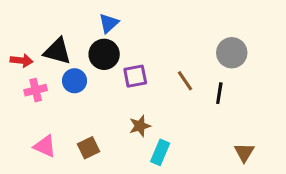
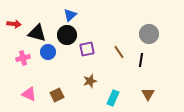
red arrow: (22, 61) -> (14, 24), moved
cyan rectangle: (160, 152) -> (113, 98), moved
brown triangle: (244, 152) -> (148, 94), moved

